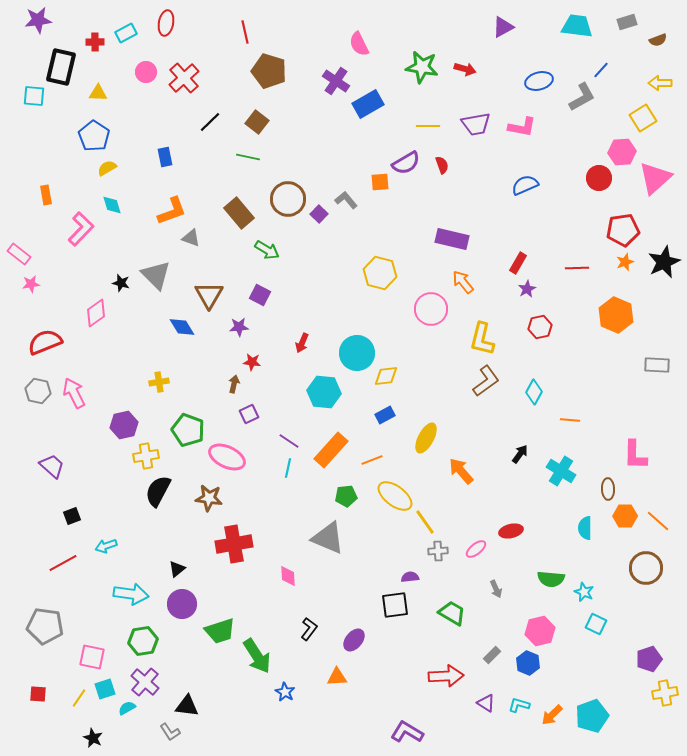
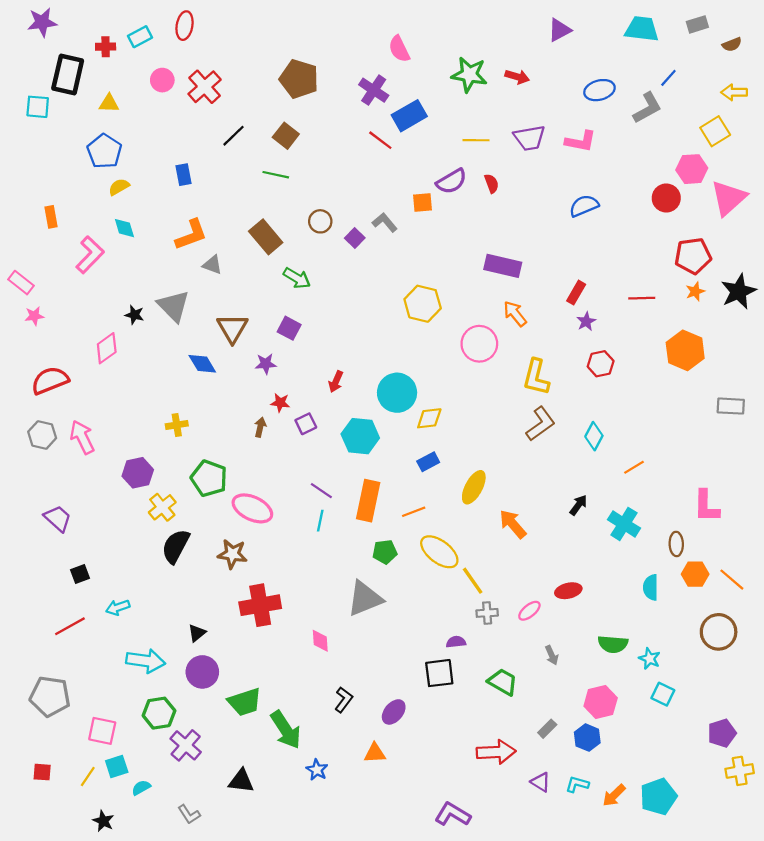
red line: (245, 32) -> (380, 140), moved, turned -40
brown circle: (288, 199) -> (320, 221), size x0.6
purple square: (249, 414) -> (306, 424), moved
orange line: (570, 420) -> (634, 467), turned -36
orange rectangle: (331, 450) -> (368, 501), turned -30
yellow cross: (146, 456) -> (162, 507), turned -30
gray triangle: (328, 538) -> (365, 598), turned -45
purple cross: (145, 682) -> (186, 745), moved
black triangle: (187, 706) -> (241, 781), moved

